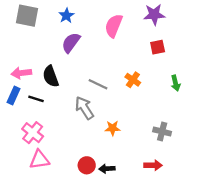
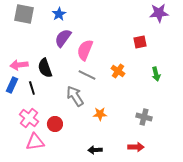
purple star: (154, 14) -> (159, 13), moved
pink semicircle: (114, 26) -> (85, 50), moved
black line: (36, 99) -> (32, 88), turned 56
red circle: (87, 165) -> (55, 124), moved

